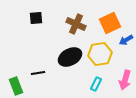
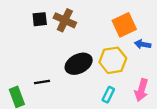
brown cross: (76, 24) -> (65, 20), moved
blue arrow: (126, 40) -> (143, 44), turned 40

